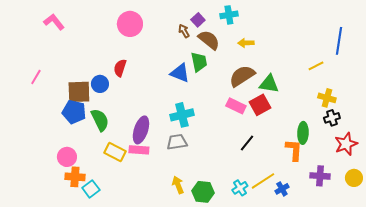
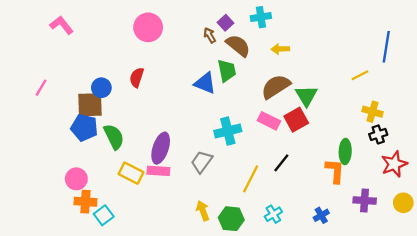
blue circle: (100, 84) -> (101, 88), moved
green triangle: (269, 84) -> (306, 96), turned 50
cyan cross: (182, 115) -> (228, 131), moved
gray trapezoid: (177, 142) -> (202, 162), turned -45
yellow line: (263, 181) -> (251, 179), moved, turned -30

